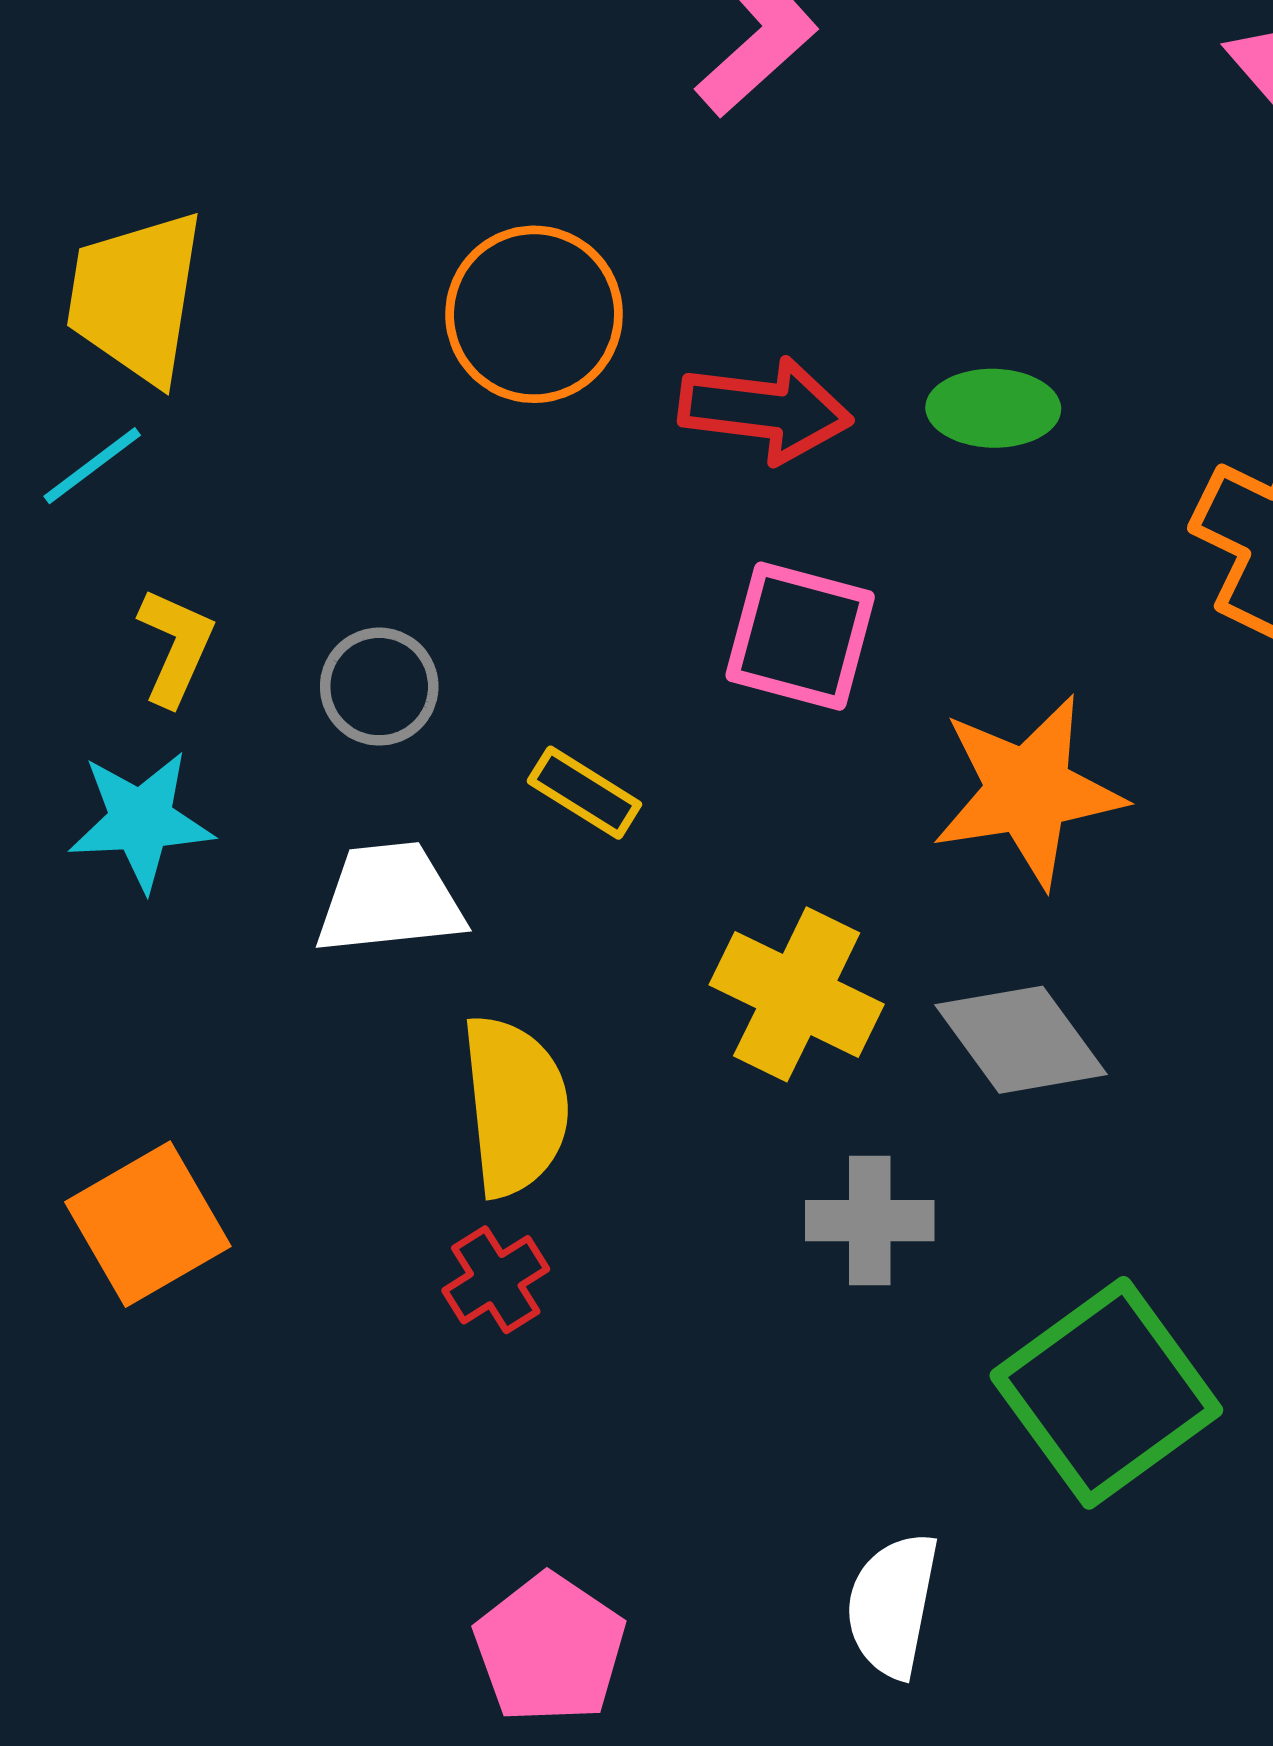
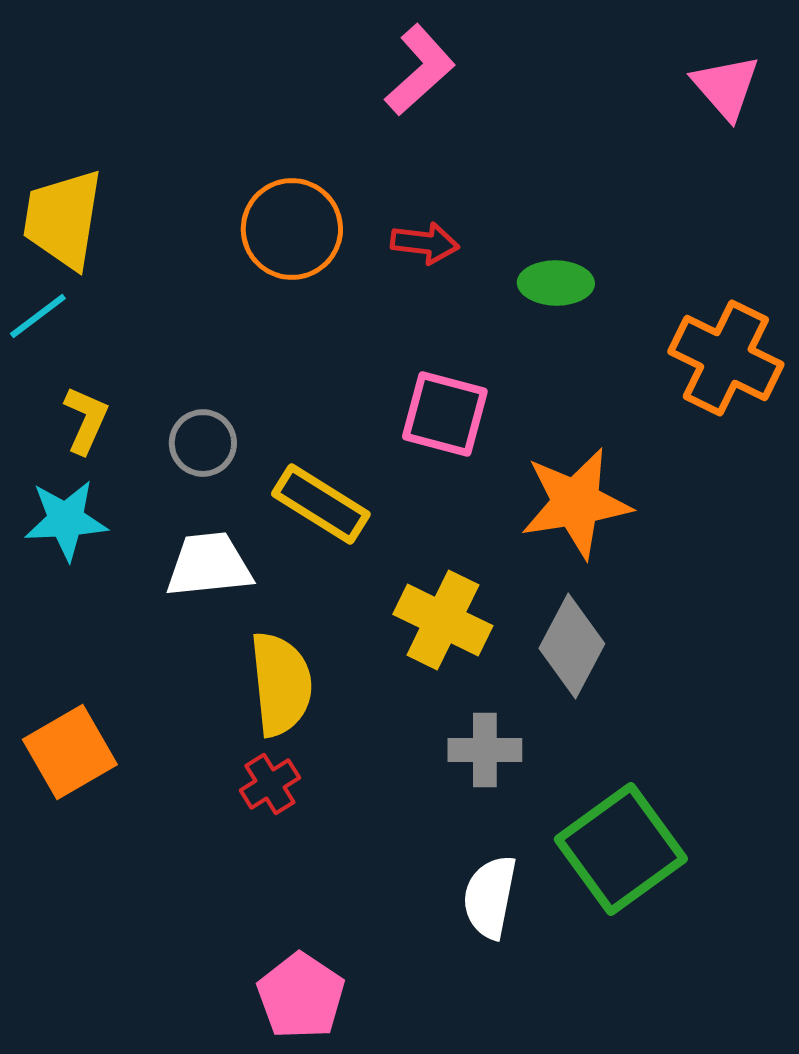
red arrow: (765, 410) -> (425, 243), moved, size x0.7
yellow rectangle: (584, 793) -> (321, 504), size x1.5
gray diamond: (1021, 1040) -> (572, 646), turned 64
white semicircle: (892, 1605) -> (490, 897), moved

